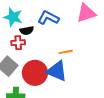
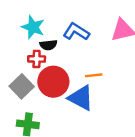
red circle: (35, 73) -> (53, 82), moved

